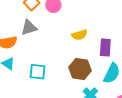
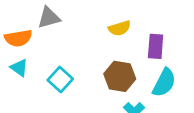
cyan square: (38, 72) -> (60, 79), turned 36

